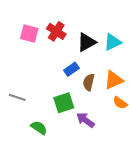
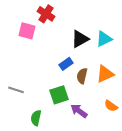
red cross: (56, 31) -> (46, 14), moved
orange semicircle: (120, 103) -> (111, 106), moved
green semicircle: (39, 128) -> (36, 118), turned -112

